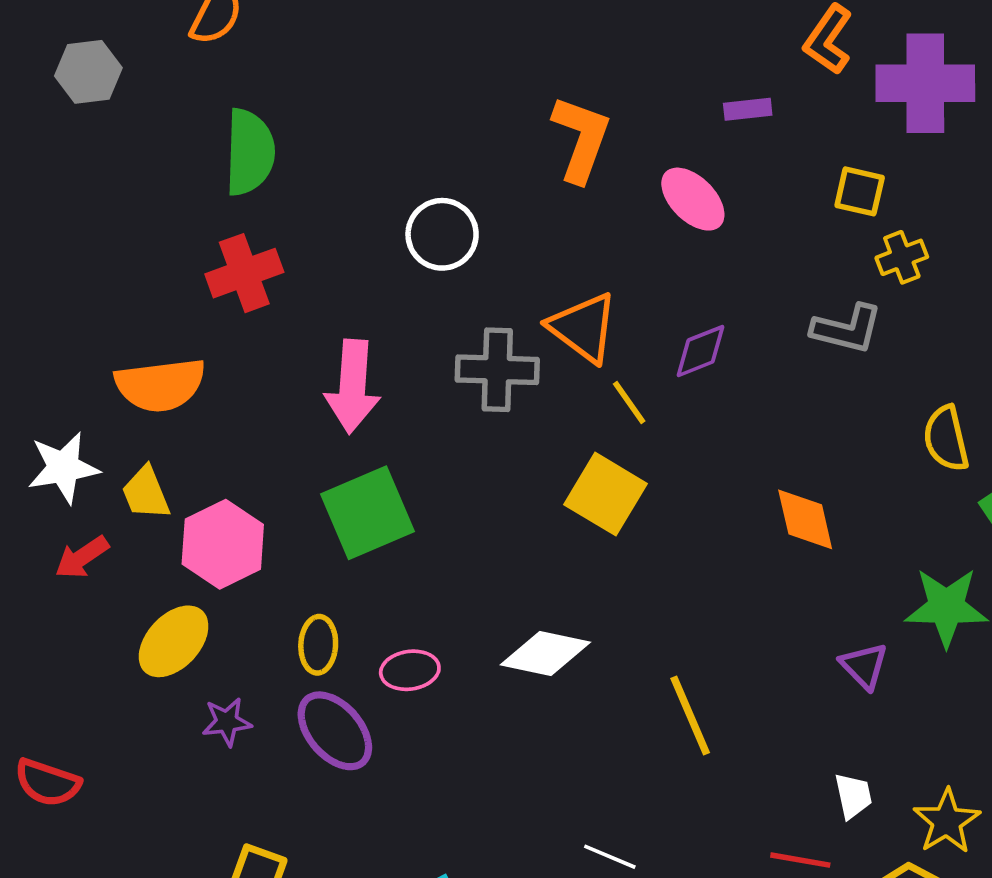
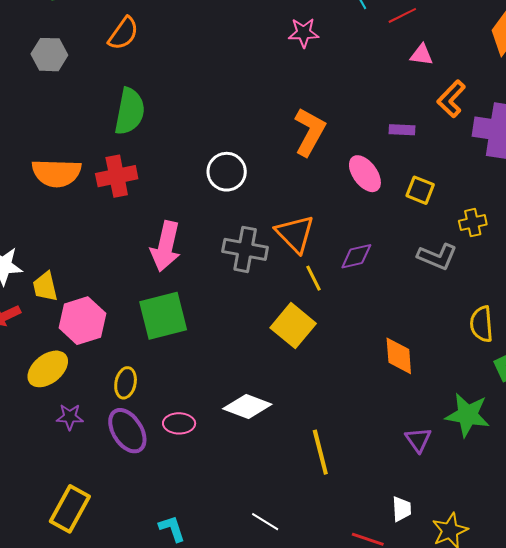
yellow square: (860, 191) -> (420, 190), moved
orange semicircle: (160, 385) -> (56, 173), moved
pink ellipse: (410, 670) -> (179, 423), moved

